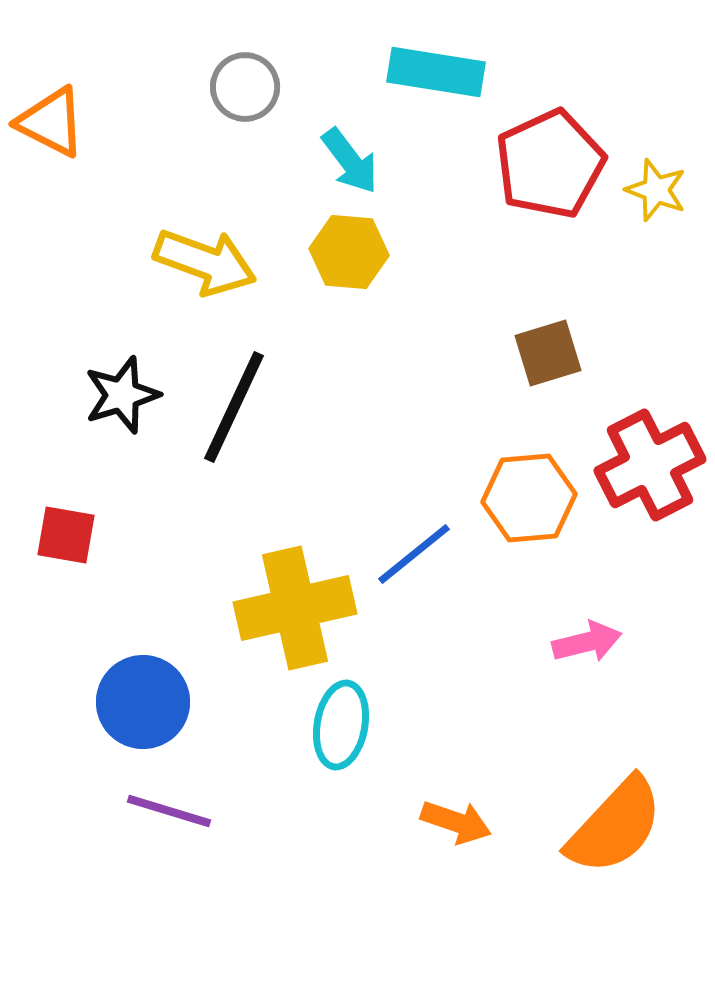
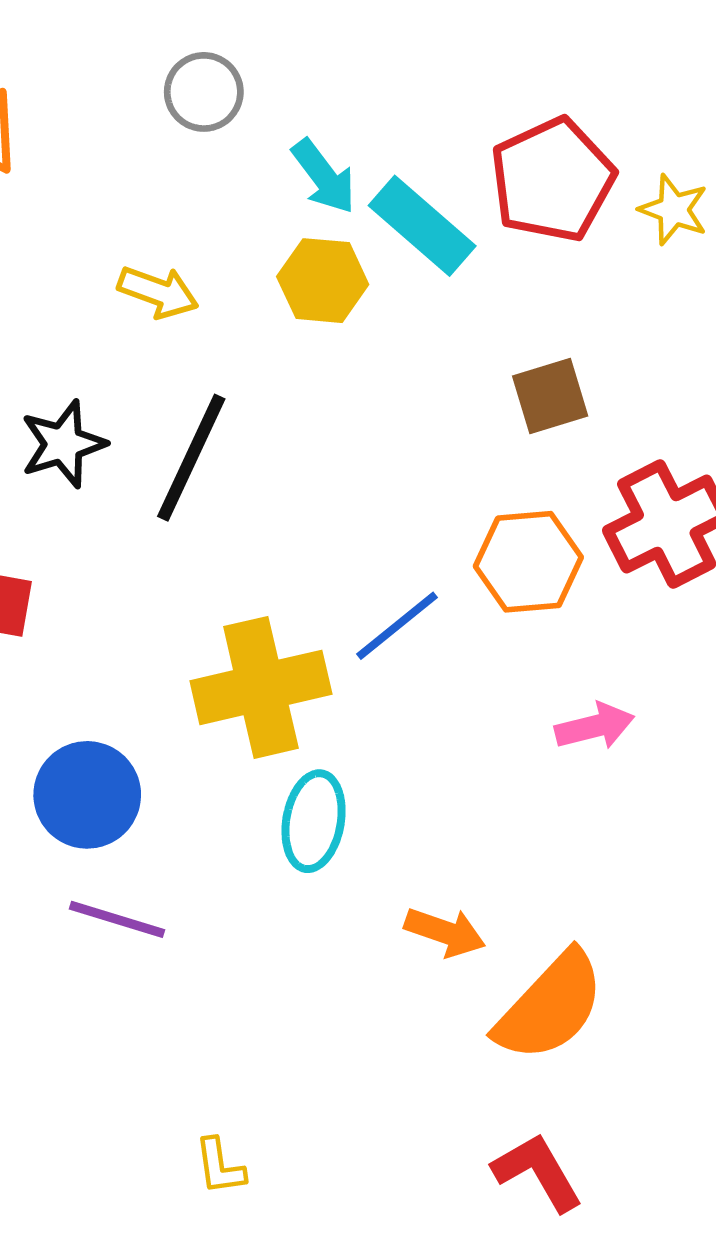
cyan rectangle: (436, 72) -> (422, 226), moved, turned 32
yellow arrow: (205, 262) -> (158, 292), size x0.7
orange semicircle: (615, 826) -> (550, 1006), moved

